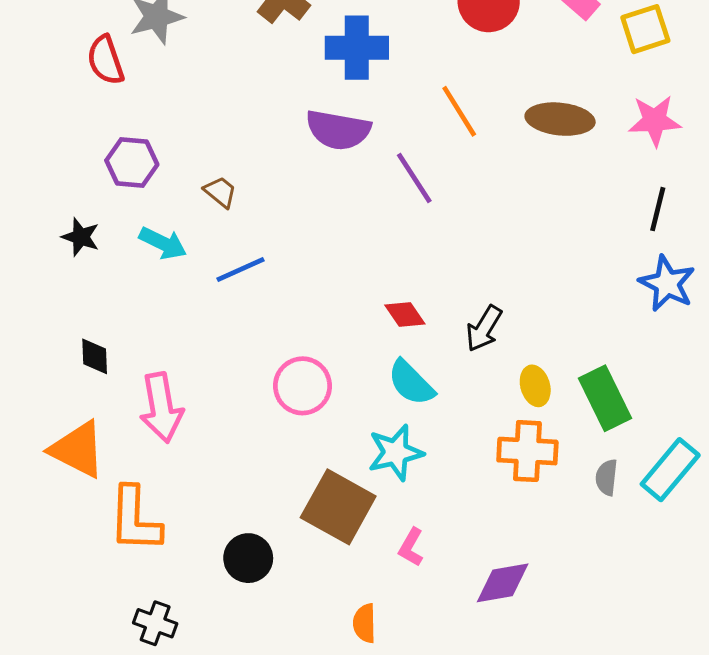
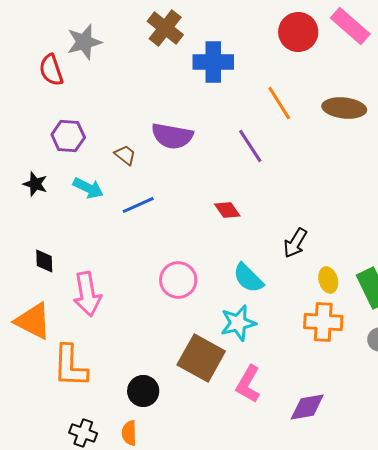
purple semicircle: (338, 130) -> (172, 136), moved
red diamond: (405, 315) -> (227, 210), moved
pink L-shape: (411, 547) -> (248, 384), size x1.5
orange semicircle: (365, 623) -> (129, 433), moved

